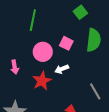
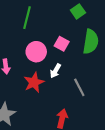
white arrow: (62, 69) -> (55, 71), turned -40
gray line: (95, 91) -> (79, 87), moved

